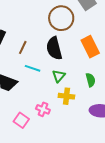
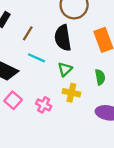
pink square: (21, 120) -> (13, 100), moved

